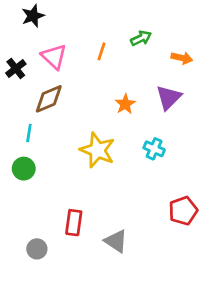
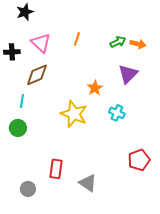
green arrow: (141, 38) -> (118, 42), moved
black cross: (16, 68) -> (12, 52), turned 35
orange star: (125, 104) -> (95, 88), moved

